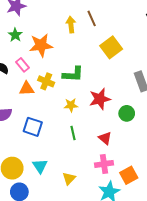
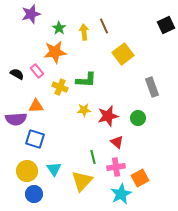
green star: (15, 35) -> (59, 28), moved
orange triangle: (27, 89) -> (36, 106), moved
red star: (100, 99) -> (108, 116), moved
blue square: (33, 127) -> (35, 139), moved
green line: (73, 133) -> (93, 157), moved
yellow triangle: (69, 178) -> (82, 181), size x1.6

